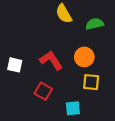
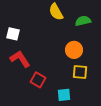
red L-shape: (51, 60) -> (20, 59), moved
white square: (15, 65) -> (13, 34), moved

